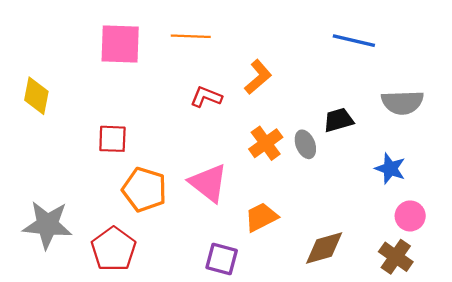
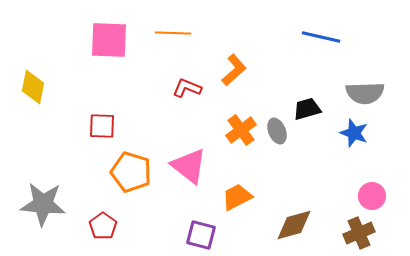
blue star: (390, 169) -> (354, 133), moved
red pentagon: (114, 249) -> (103, 226), size x0.7
brown cross: (396, 257) -> (359, 233), turned 32

